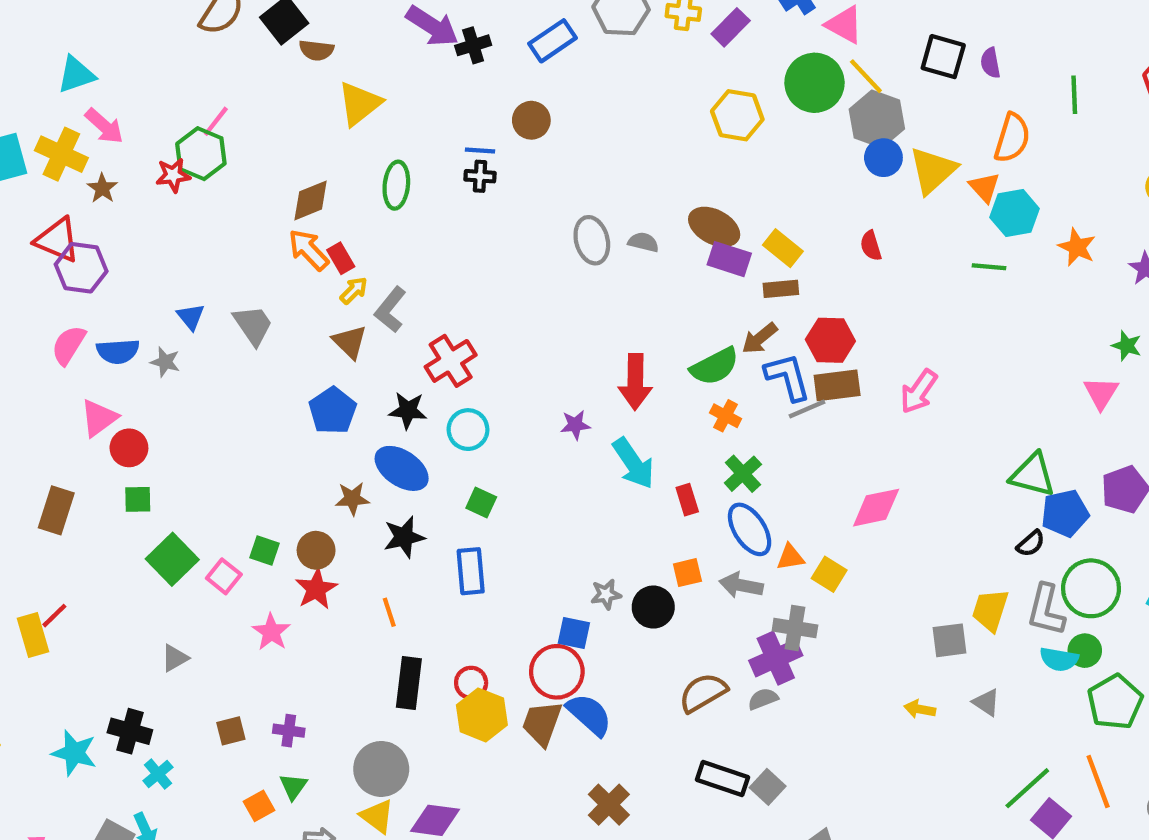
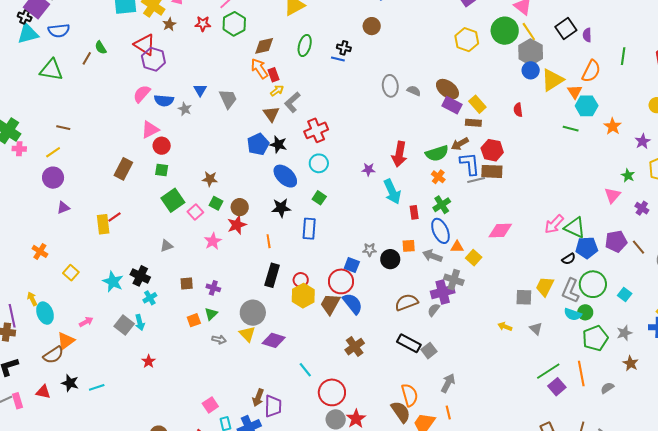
black square: (943, 57) -> (566, 28), turned 30
blue line: (480, 150) -> (338, 59), moved
green hexagon: (201, 154) -> (234, 24), moved
pink arrow: (919, 391) -> (554, 224), moved
black star: (408, 410) -> (278, 145), moved
brown star: (352, 499) -> (210, 179), moved
gray semicircle: (763, 699) -> (434, 310), turned -40

